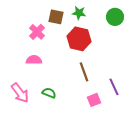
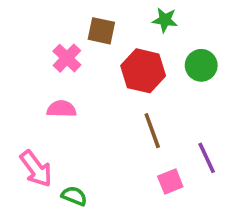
green star: (79, 13) -> (165, 20), moved
green circle: (115, 17) -> (201, 65), moved
green semicircle: (49, 93) -> (74, 196), moved

